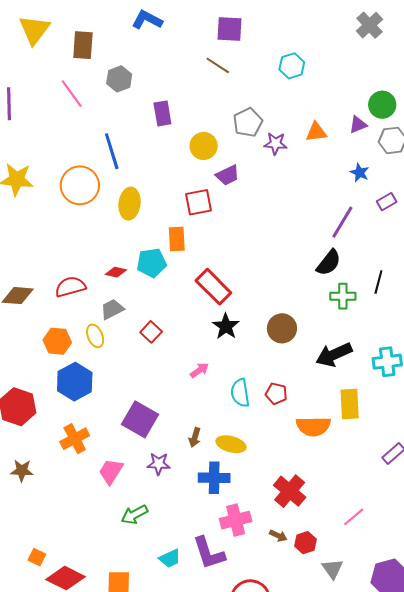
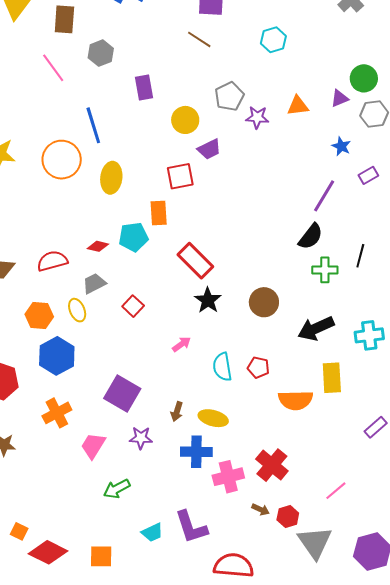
pink cross: (236, 520) -> (228, 477), moved
gray triangle: (332, 569) -> (315, 543), size x1.6

